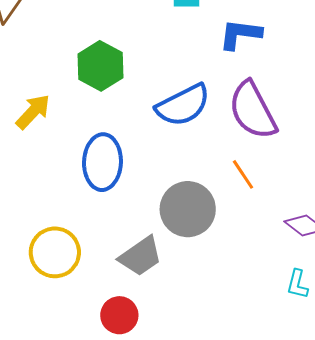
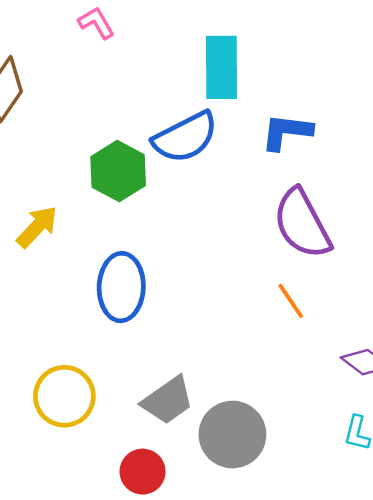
blue semicircle: (183, 105) -> (185, 137), moved
gray circle: (188, 209) -> (232, 435), moved

